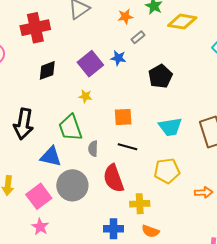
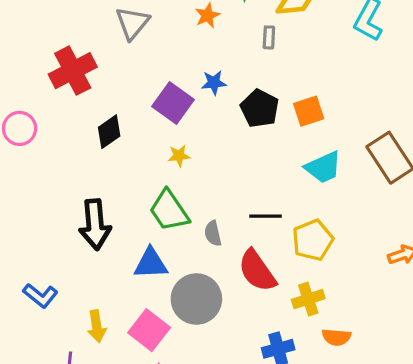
gray rectangle: (138, 37) -> (269, 37), moved, turned -32
black pentagon: (160, 76) -> (260, 108), moved
orange square: (123, 117) -> (309, 111), moved
yellow pentagon: (167, 171) -> (313, 240), moved

